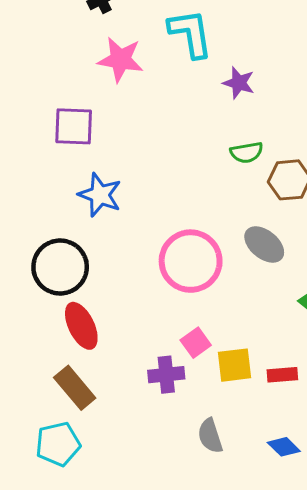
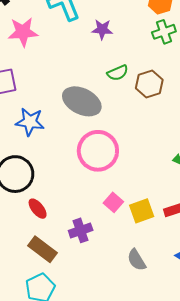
gray ellipse: (264, 244) -> (82, 101), moved, size x1.4
red ellipse: (81, 326) -> (38, 209), size x0.7
purple cross: (166, 375) -> (81, 230), moved

